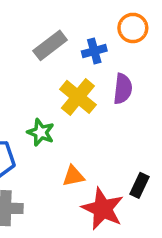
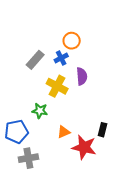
orange circle: (133, 28) -> (72, 41), moved

